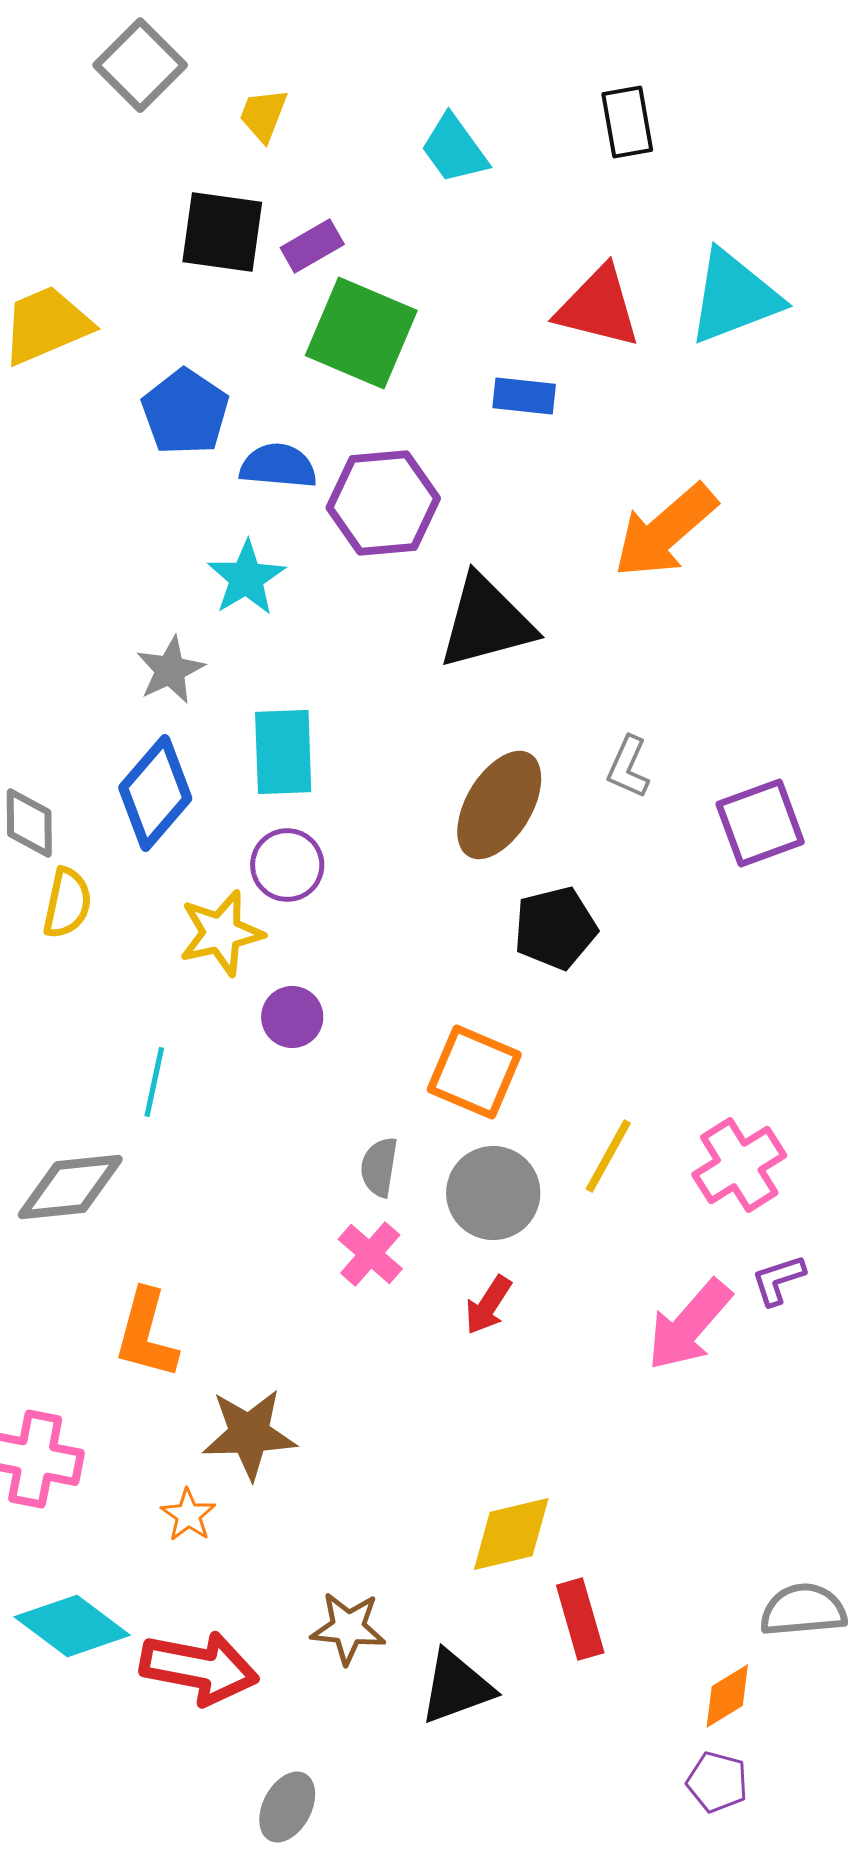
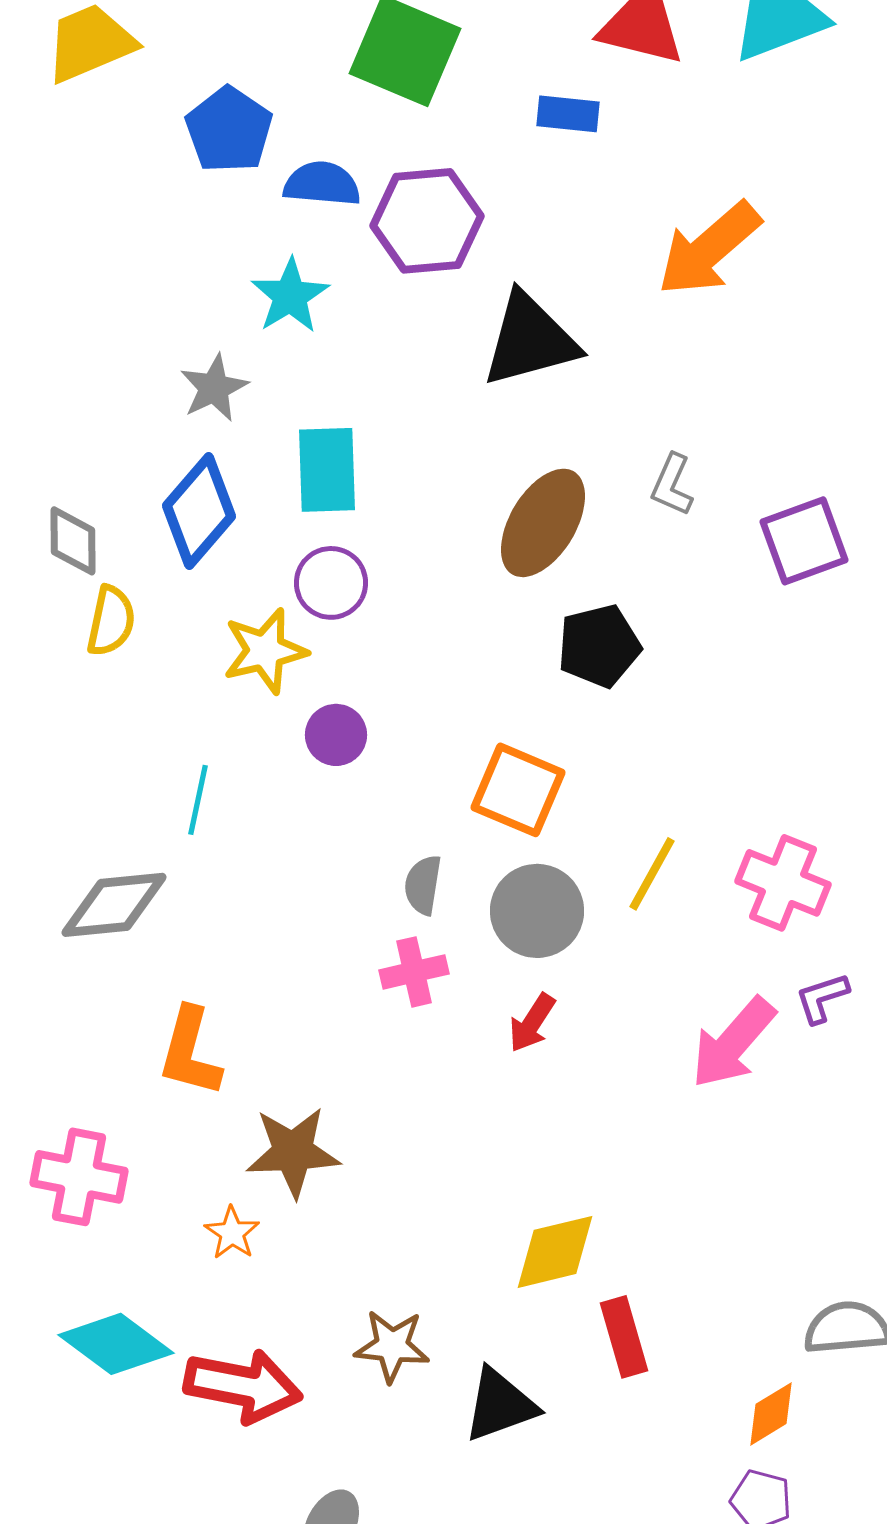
pink cross: (739, 1165) -> (783, 883), turned -36
pink cross: (370, 1254) -> (414, 972), turned 36

